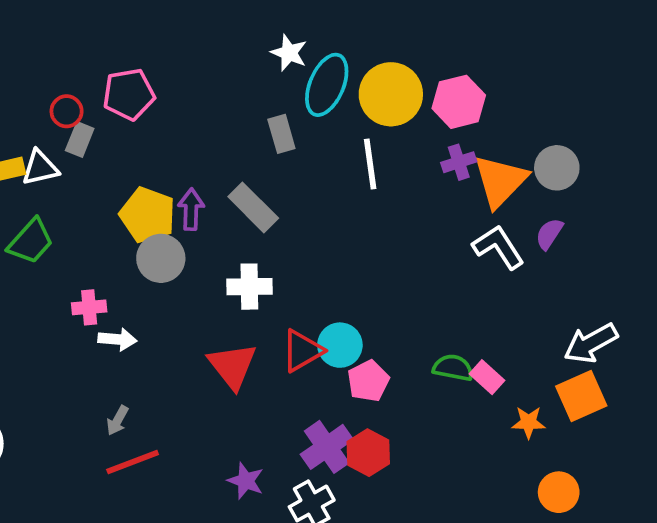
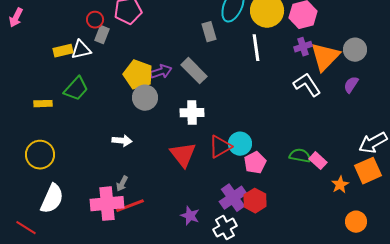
purple arrow: (191, 209) -> (161, 72), turned 70
white L-shape: (498, 247) -> (307, 85), moved
pink cross: (89, 307) -> (107, 204), moved, size x1.8
orange star: (529, 422) -> (340, 185), turned -30

